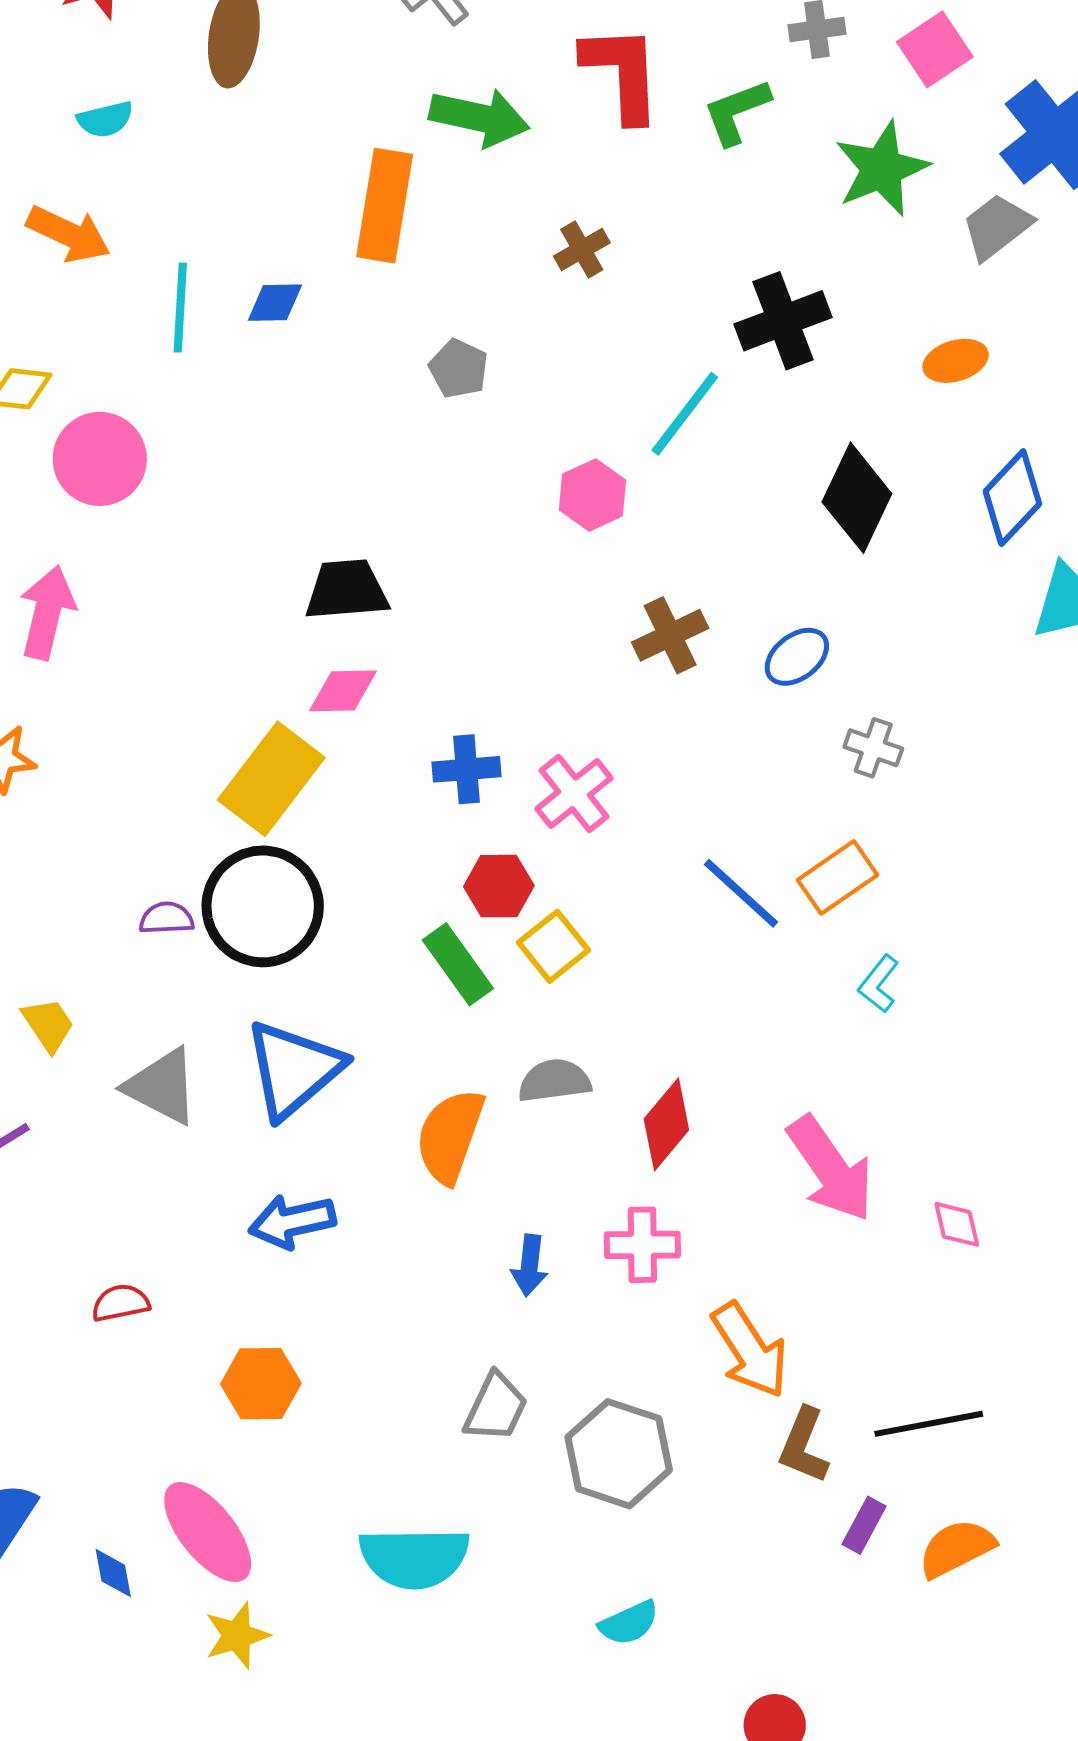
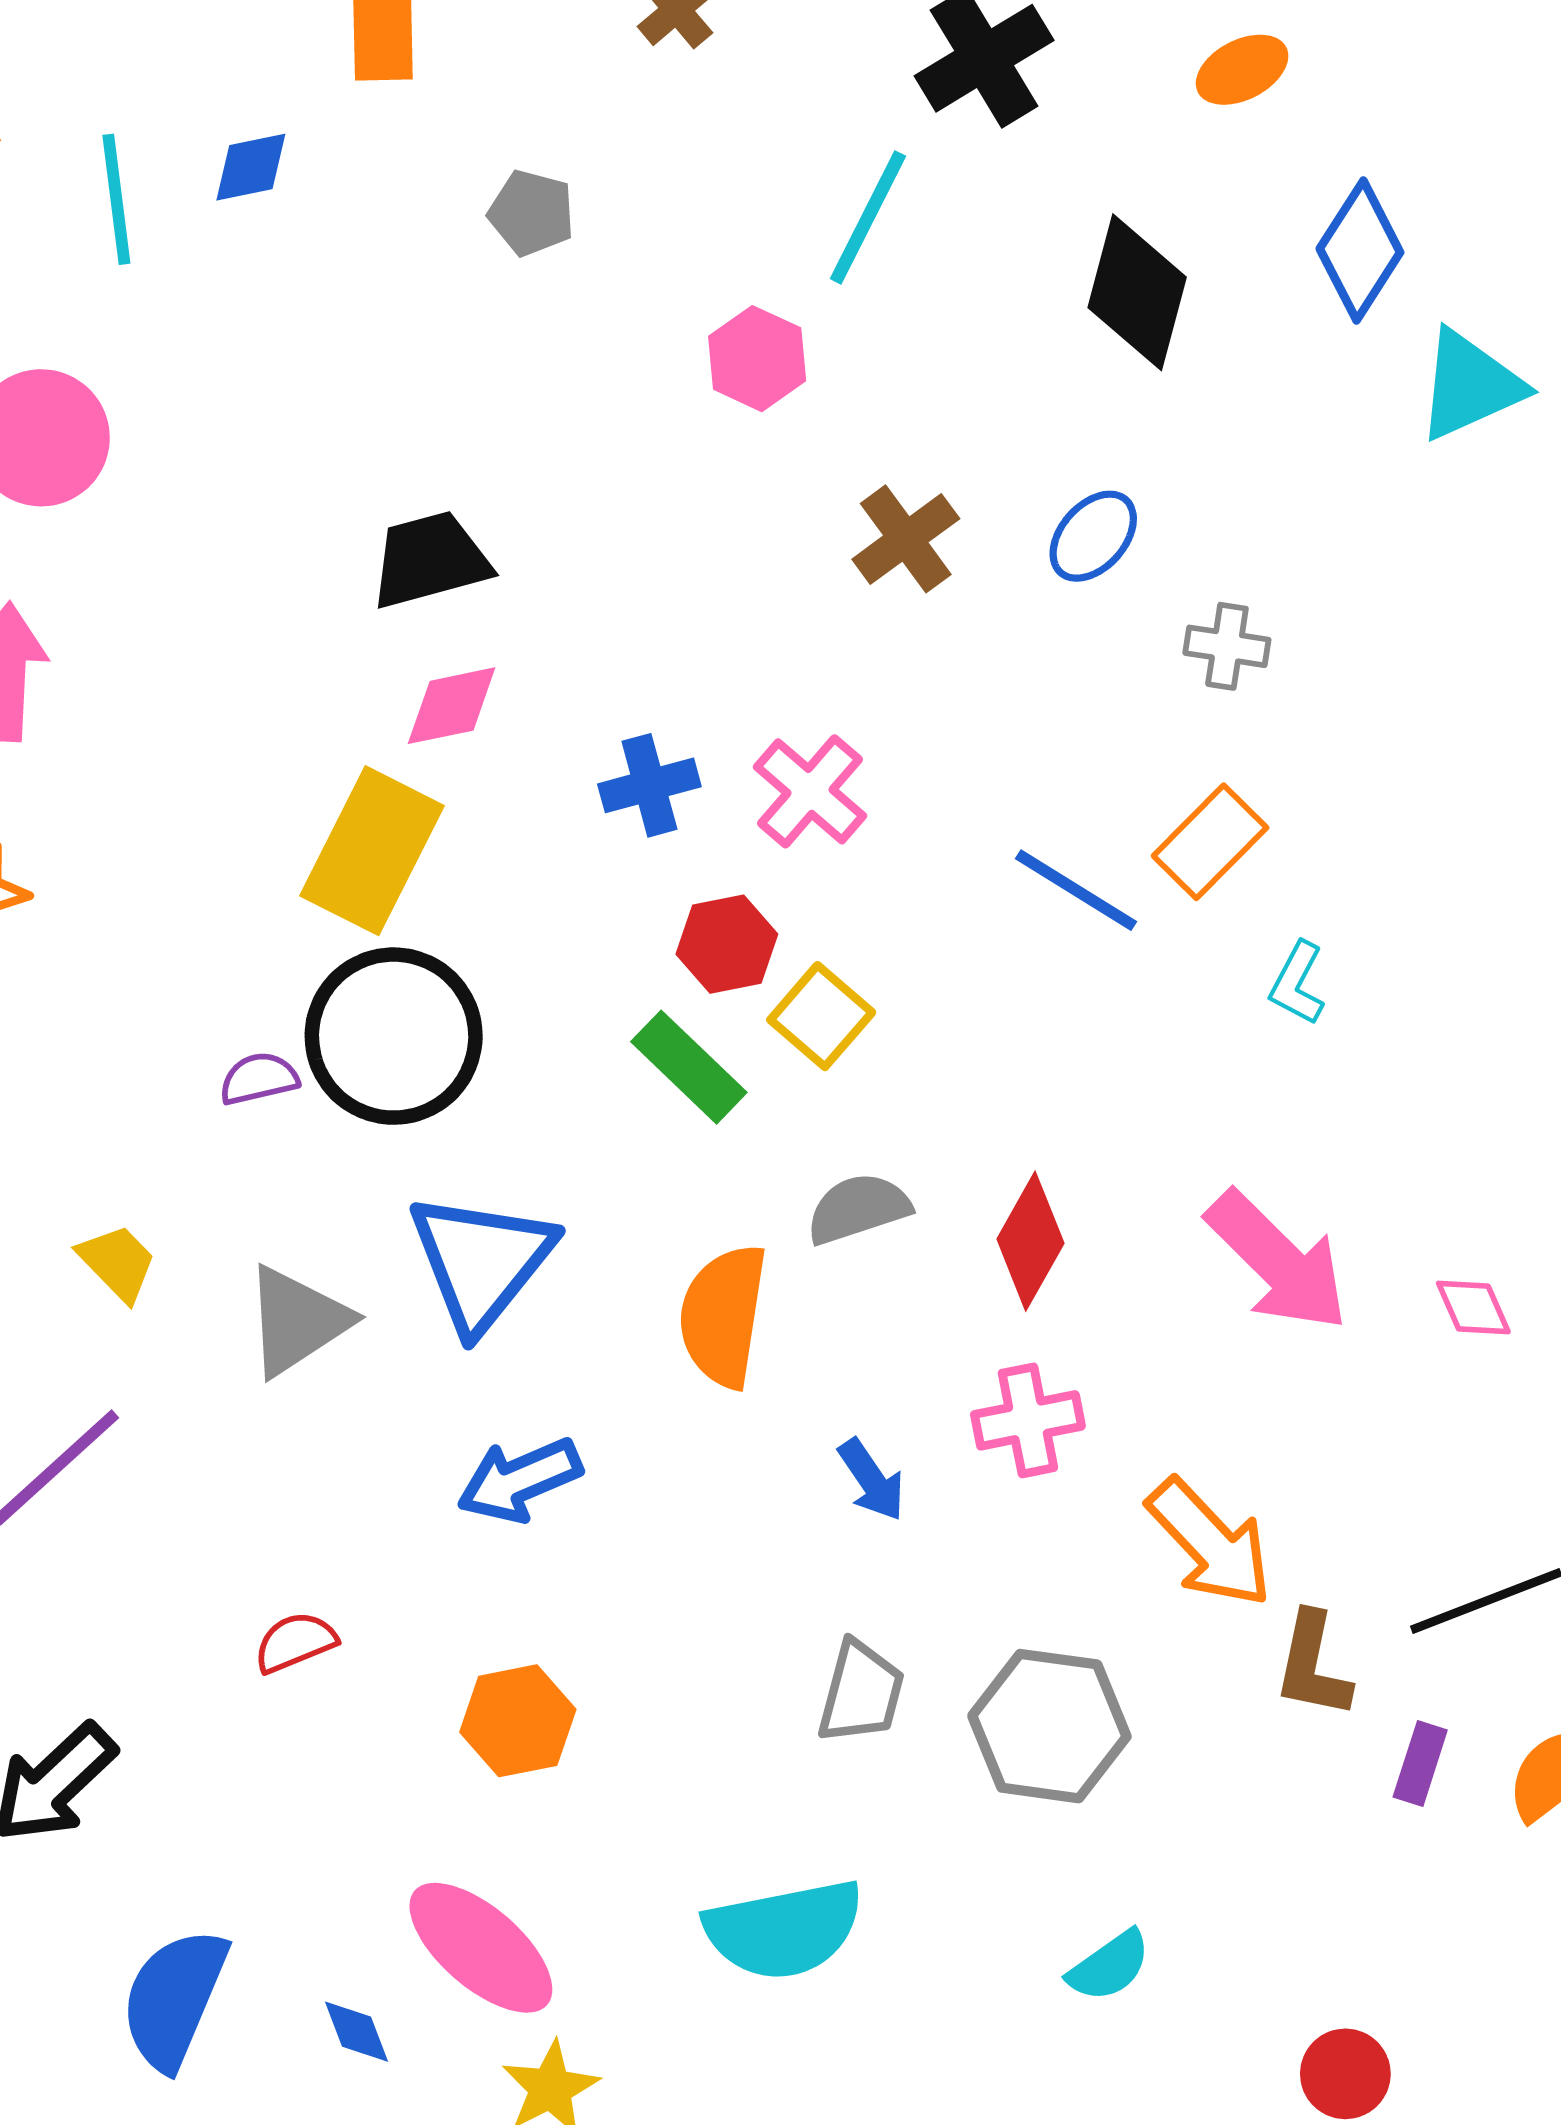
gray triangle: (162, 1086) -> (297, 1321), turned -50
blue arrow: (529, 1265) -> (872, 1480), turned -30

